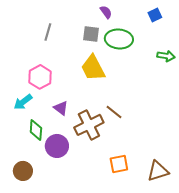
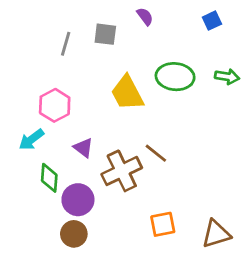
gray square: (91, 34) -> (105, 34), moved
green ellipse: (119, 39) -> (175, 77), moved
brown circle: (23, 171) -> (74, 234), moved

